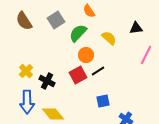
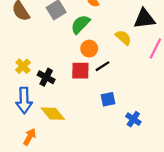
black triangle: (136, 28) -> (144, 19), size x1.5
yellow semicircle: (109, 38) -> (123, 38), moved
red square: (78, 75) -> (80, 71), turned 30

